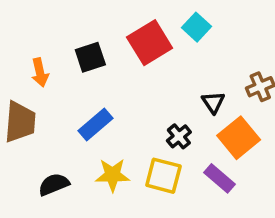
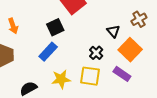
black square: (90, 57) -> (55, 27), moved

